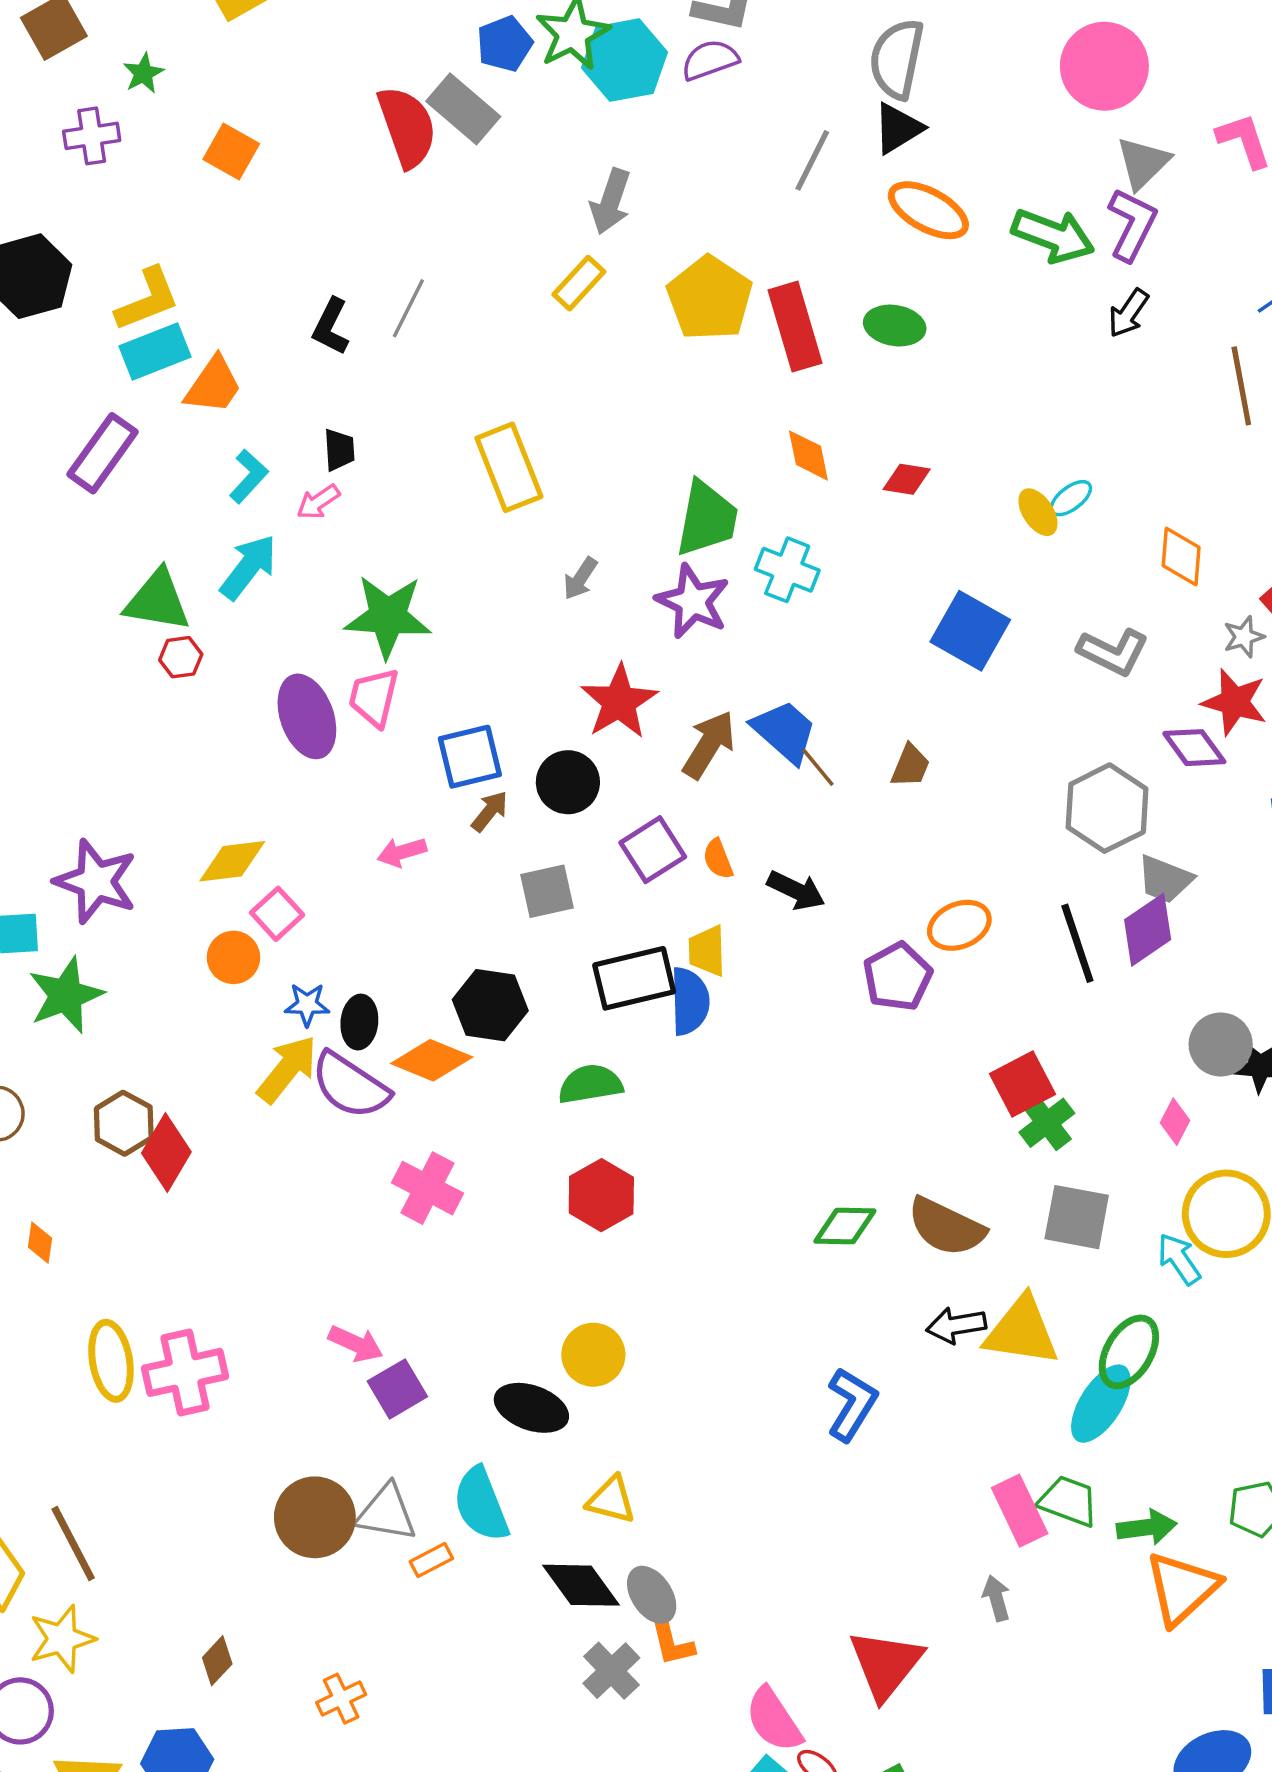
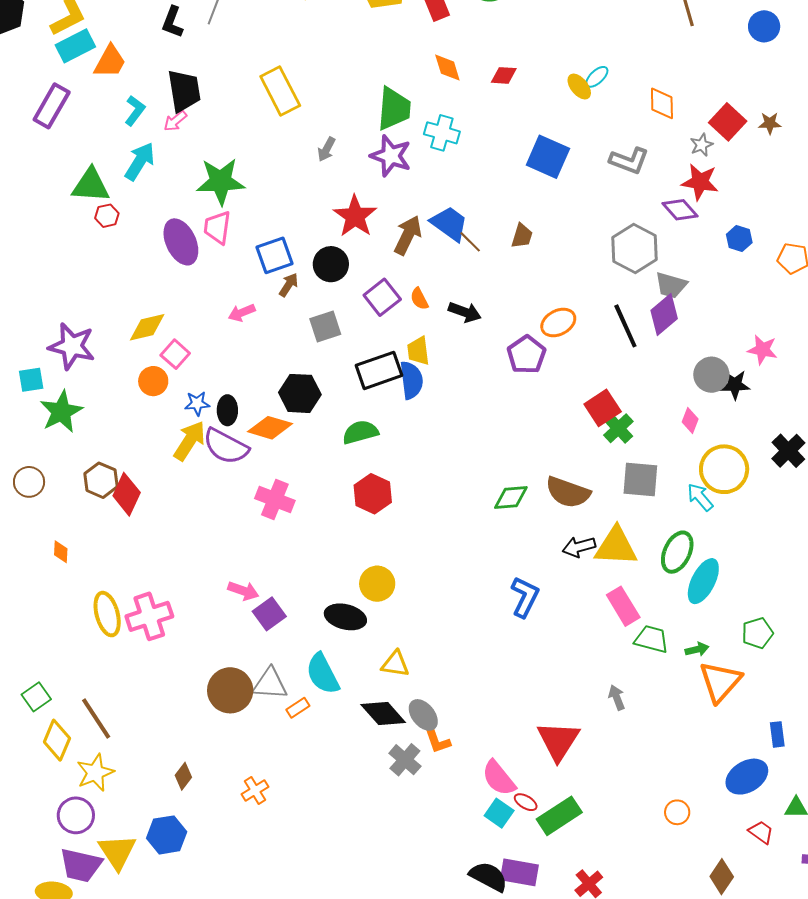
black trapezoid: (339, 450) -> (184, 91), size x1.8
cyan ellipse: (1101, 1404) -> (703, 581), moved
pink rectangle: (1020, 1511) -> (623, 606), moved
green arrow: (1147, 1527) -> (697, 649), size x0.7

